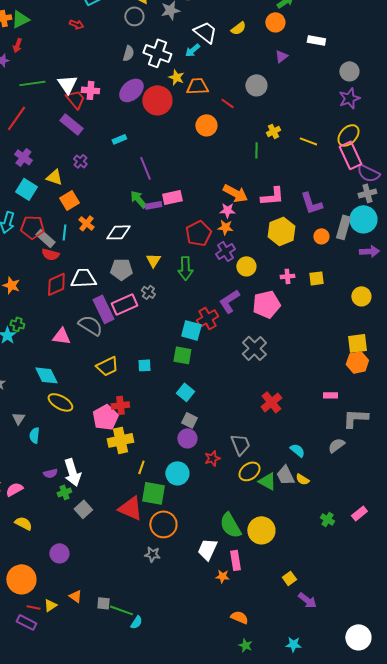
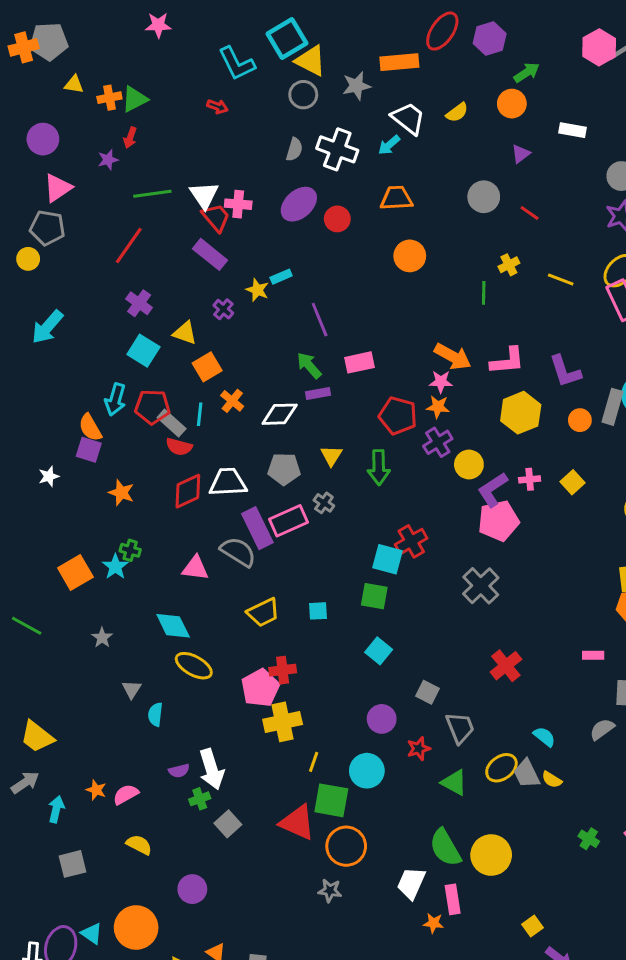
yellow star: (176, 77) -> (257, 290), moved
red circle: (157, 100) -> (337, 219), size x0.6
red line: (227, 103) -> (530, 213), moved
purple rectangle: (153, 205) -> (318, 393), moved
red pentagon: (198, 233) -> (398, 416), turned -30
yellow square: (316, 278) -> (572, 482), turned -35
purple L-shape: (229, 301) -> (493, 490), moved
gray square: (189, 420) -> (428, 692), moved
yellow ellipse: (249, 471) -> (501, 768), moved
green triangle: (267, 481) -> (454, 783), moved

